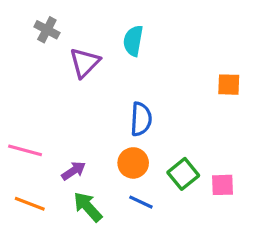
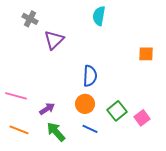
cyan semicircle: (133, 41) -> (99, 16), moved
pink square: (222, 185) -> (142, 118), turned -35

